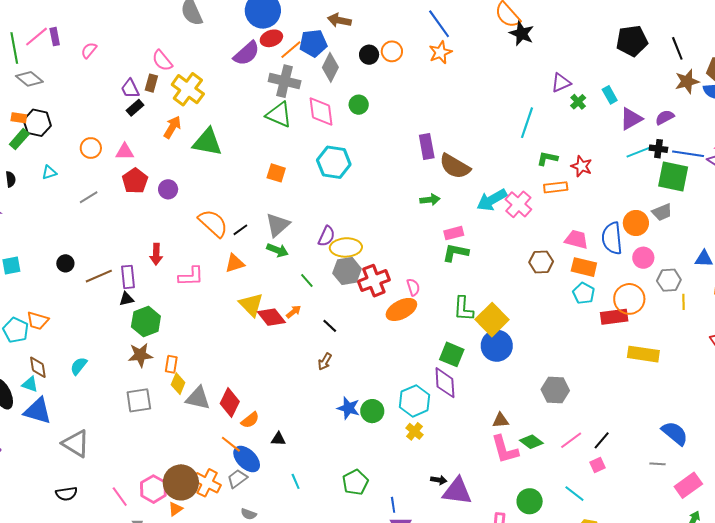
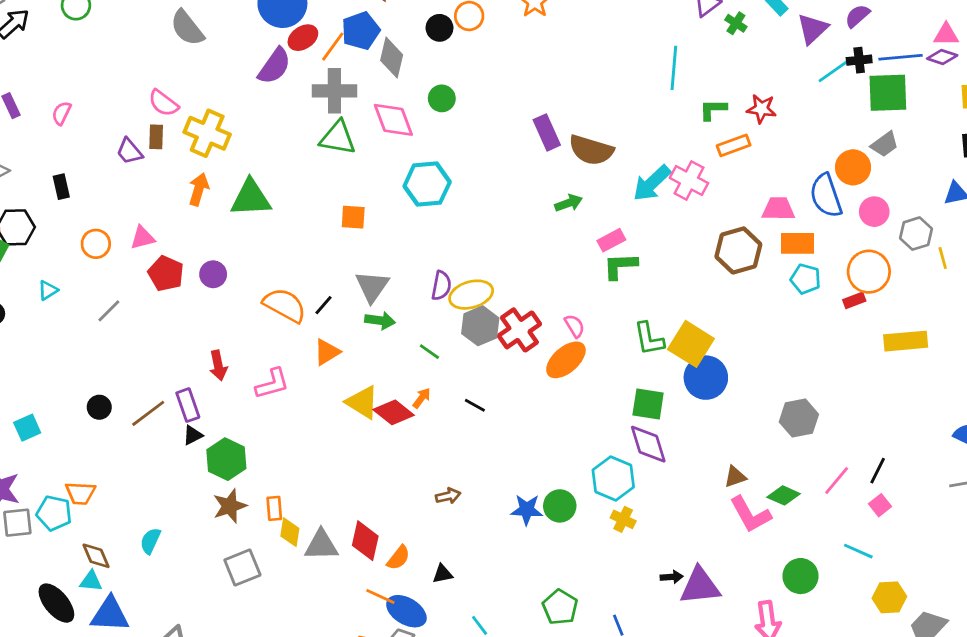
black rectangle: (135, 108) -> (61, 187), moved, turned -48
brown hexagon: (541, 262) -> (738, 250), size x1.4
red rectangle: (614, 317) -> (854, 300), size x0.6
brown arrow: (325, 362) -> (448, 496), moved, turned -120

